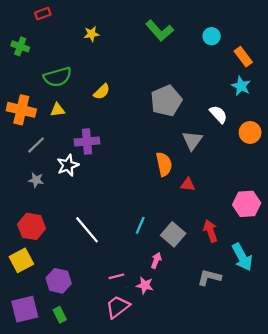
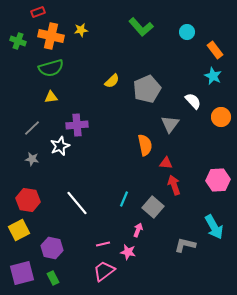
yellow semicircle: (102, 92) -> (112, 81), moved
orange cross: (21, 110) -> (51, 36), moved
red arrow: (210, 231) -> (174, 185), moved

